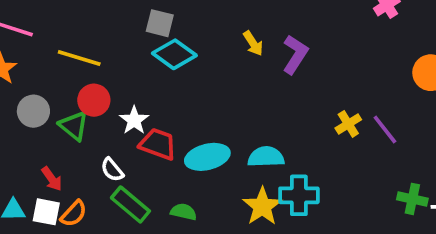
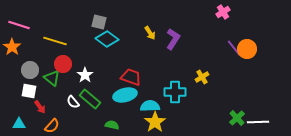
purple line: (385, 129) -> (234, 48), moved
red trapezoid: (158, 144) -> (131, 77), moved
cyan semicircle: (266, 157) -> (150, 106), moved
cyan cross: (299, 195) -> (175, 92), moved
green cross: (412, 199) -> (237, 118), turned 35
green rectangle: (130, 204) -> (90, 99), moved
white square: (46, 212) -> (29, 91), moved

